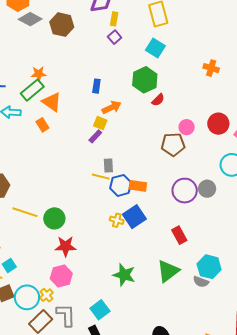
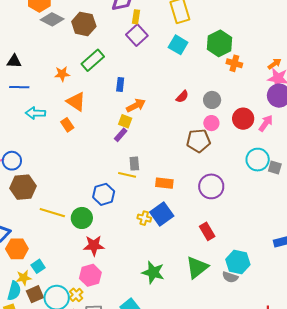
purple square: (115, 37) -> (137, 35), size x1.5
green hexagon: (145, 80) -> (219, 43), moved
green rectangle: (32, 90) -> (93, 60), moved
blue hexagon: (121, 185) -> (104, 194), moved
gray circle: (207, 189) -> (212, 100), moved

